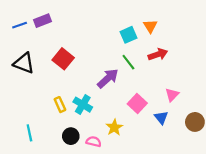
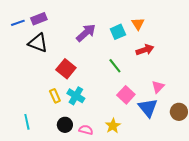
red square: (63, 59) -> (66, 69), moved
green line: (128, 62) -> (115, 66), moved
black triangle: (24, 63) -> (38, 43), moved
purple arrow: (108, 78) -> (86, 33), moved
blue triangle: (161, 118) -> (148, 108), size x1.5
yellow star: (114, 127) -> (113, 126), moved

